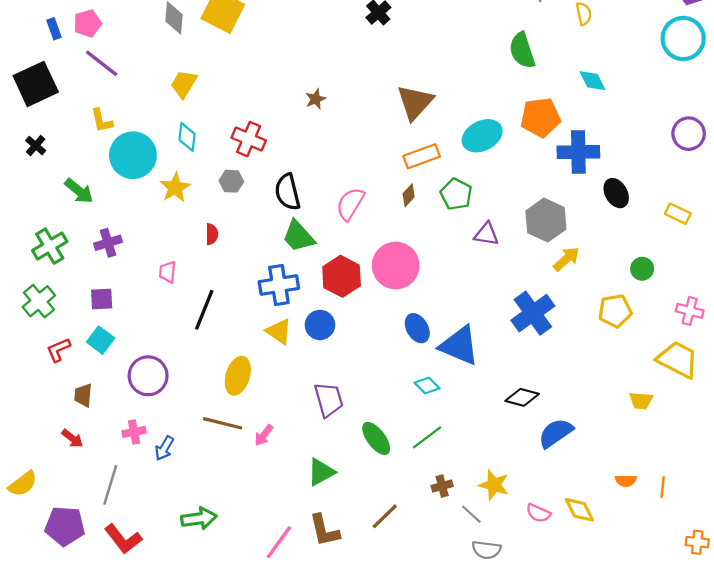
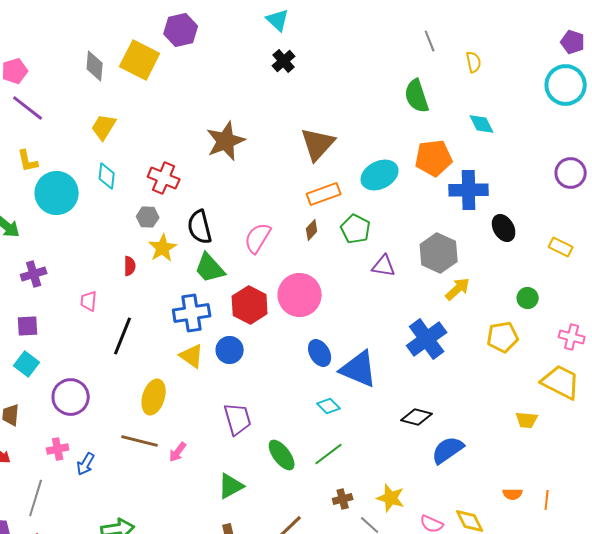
brown star: (316, 99) -> (226, 141), size x2.0
yellow star: (175, 188) -> (163, 248), moved

